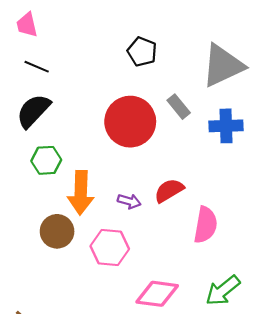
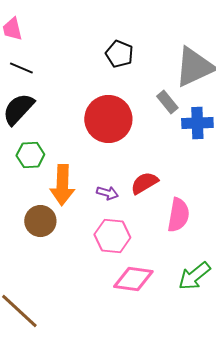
gray rectangle: (179, 107) -> (167, 102), moved
pink hexagon: (110, 248) -> (112, 236), moved

